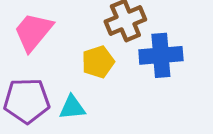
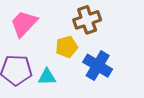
blue cross: (161, 55) -> (98, 66), moved, turned 32

